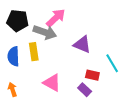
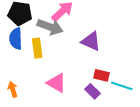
blue semicircle: (13, 56) -> (16, 39), moved
cyan line: (112, 63) -> (122, 86), moved, turned -42

